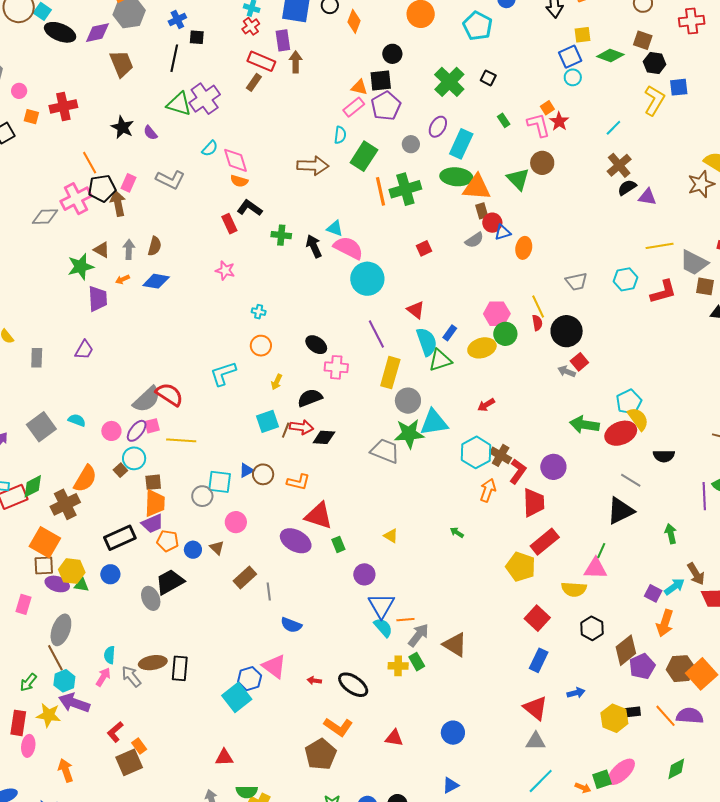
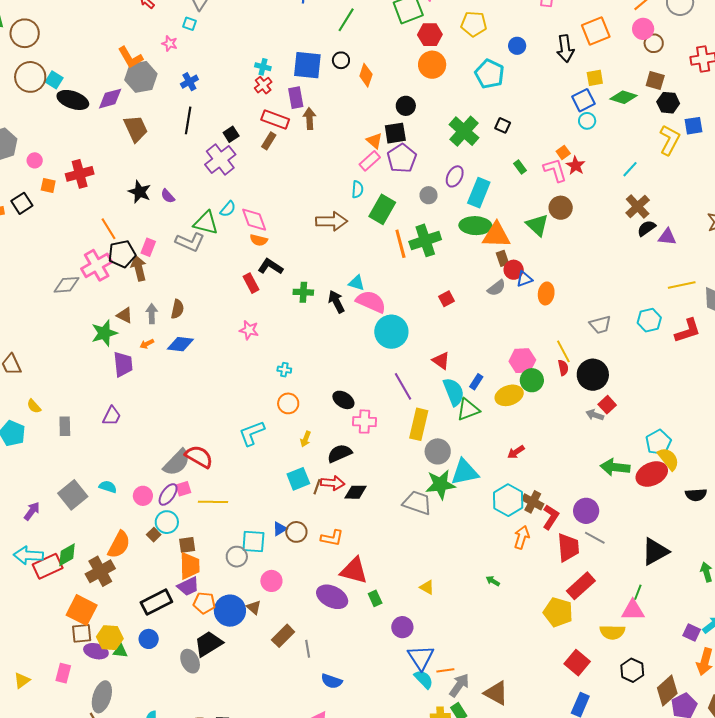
black square: (197, 37) -> (231, 134), moved, turned -35
orange triangle: (359, 87) -> (374, 141), turned 30
green triangle: (179, 104) -> (206, 223), moved
gray line: (631, 480) -> (595, 538), moved
blue circle: (193, 550) -> (230, 611), size x1.8

